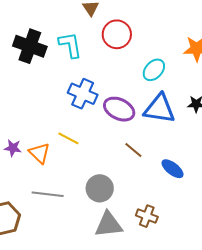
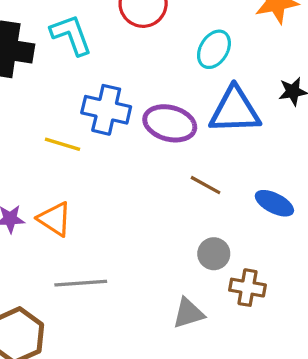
yellow line: (68, 138) -> (63, 144), moved
gray circle: (100, 188) -> (214, 254), moved, size x0.7
gray triangle: (109, 225) -> (188, 313), size x0.7

